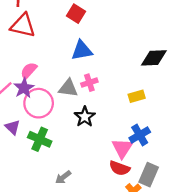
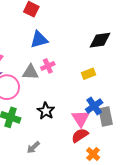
black star: (85, 117) -> (46, 111), moved
red semicircle: (120, 168) -> (80, 135), turned 132
gray rectangle: (149, 175) -> (106, 117), moved, turned -30

